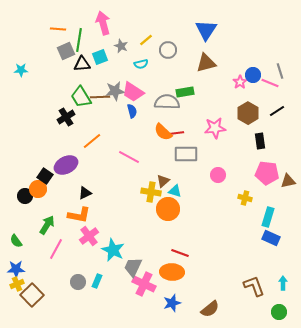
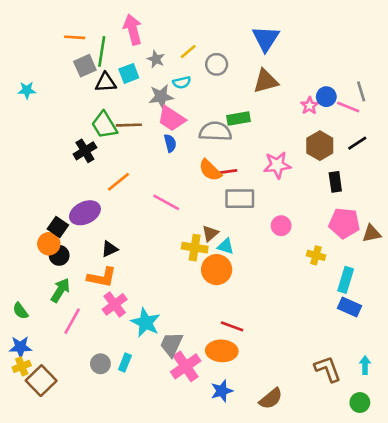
gray star: (115, 91) -> (161, 97), moved
black circle: (25, 196) -> (59, 255), moved
pink cross: (144, 284) -> (186, 366), turned 30

